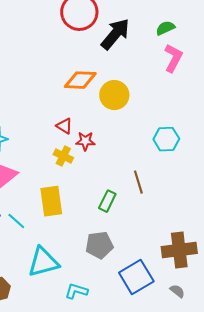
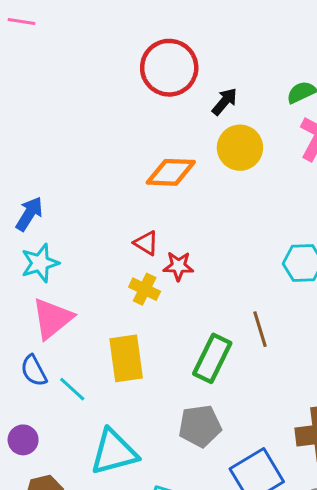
black arrow: (115, 34) -> (225, 102), size x0.6
yellow circle: (114, 95) -> (240, 148), moved
green rectangle: (107, 201) -> (212, 358), size x1.4

